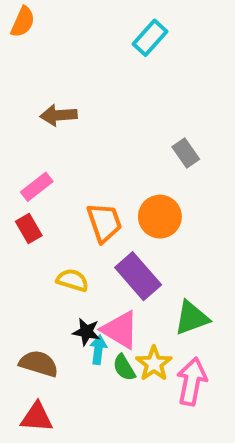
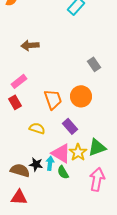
purple rectangle: (138, 276) -> (70, 126), size x0.7
black star: (86, 332) -> (36, 164), moved
yellow star: (154, 364) -> (78, 152), moved

